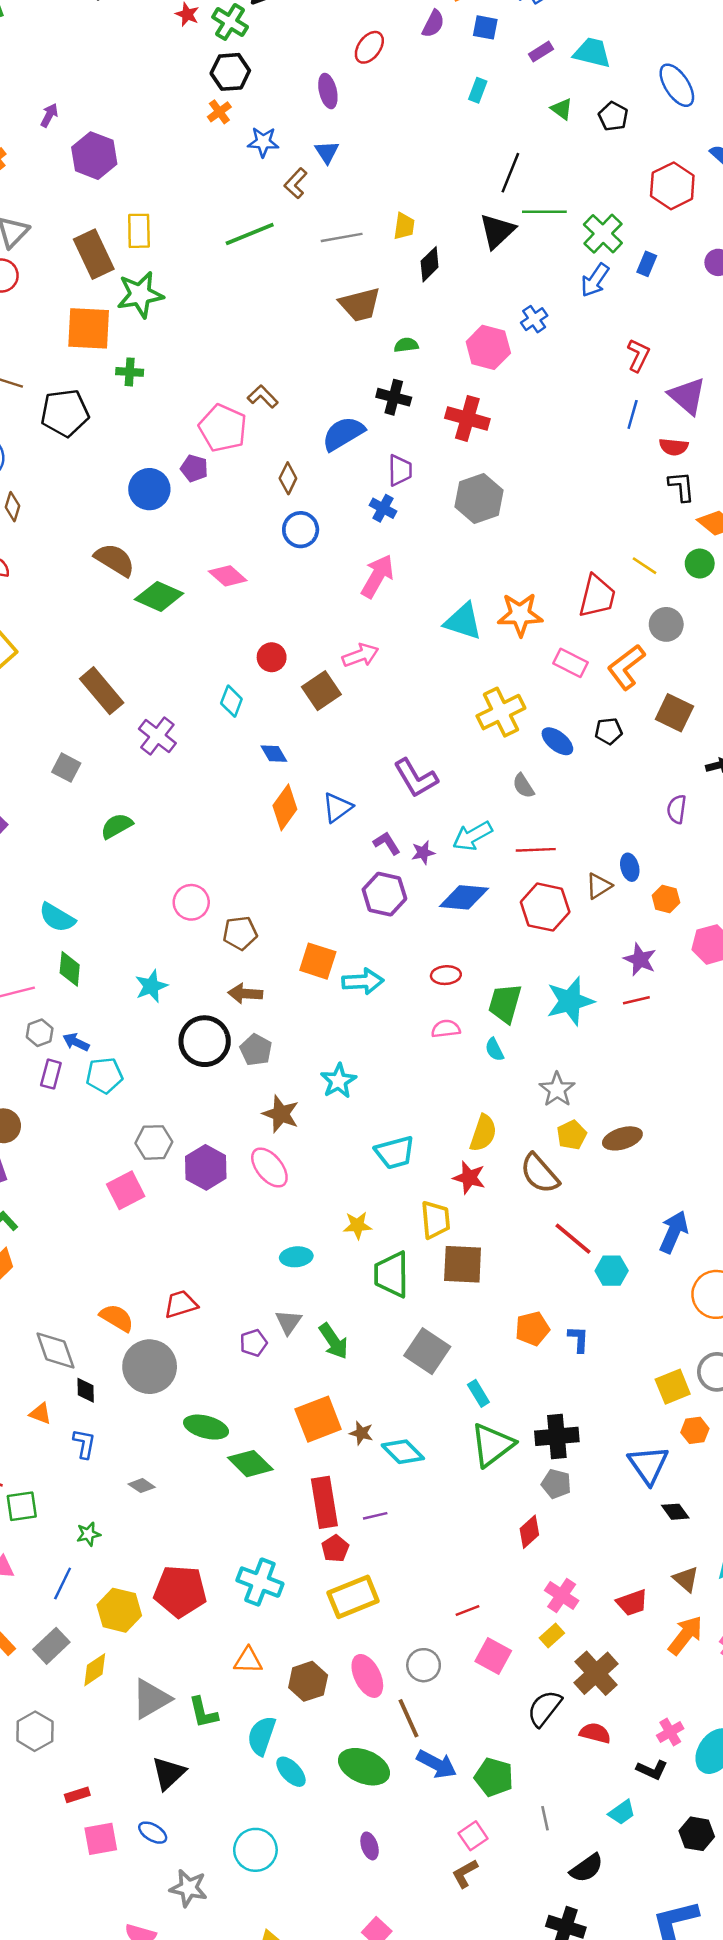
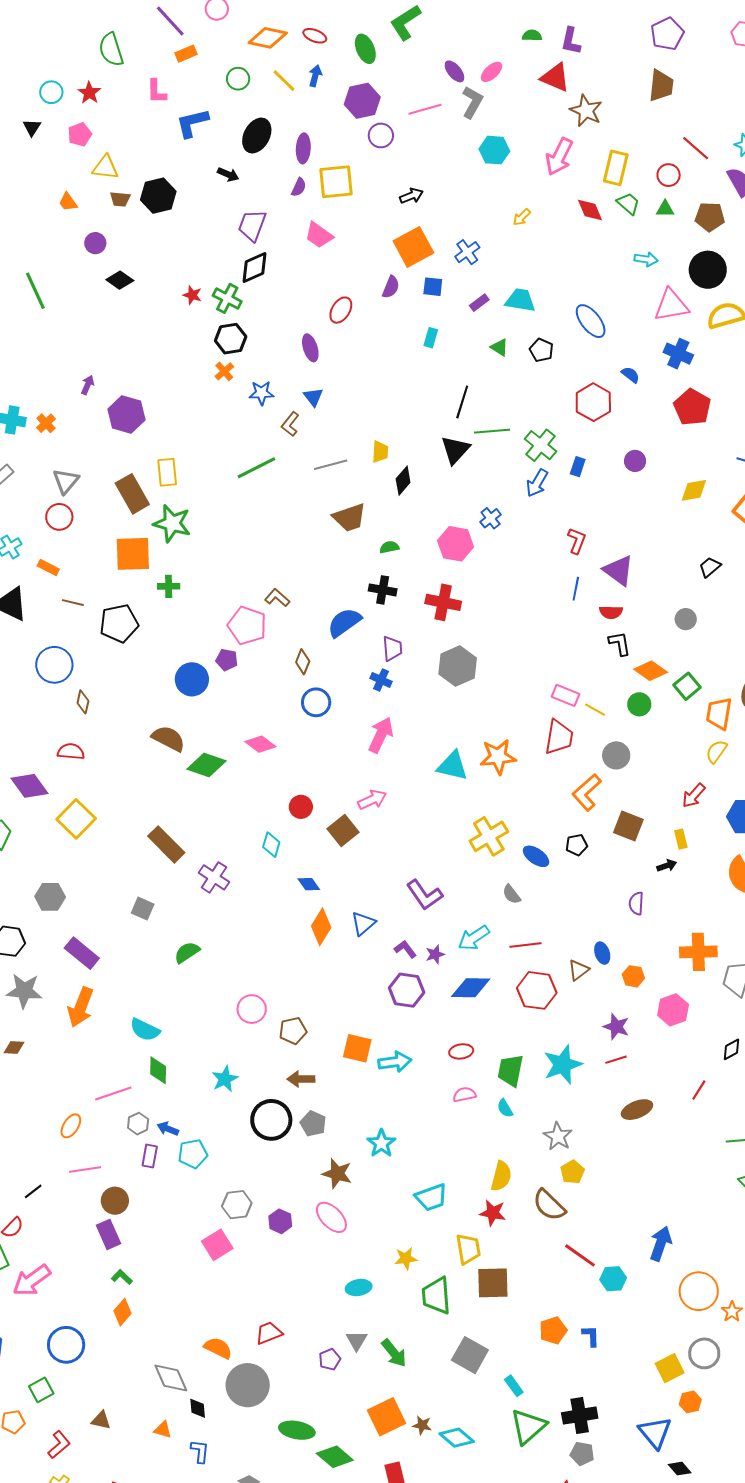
green star: (140, 295) -> (172, 523), turned 30
pink rectangle: (571, 663) -> (566, 695), moved
brown ellipse: (622, 1138) -> (637, 1110), moved
purple hexagon: (206, 1167) -> (280, 1221), size x0.7

